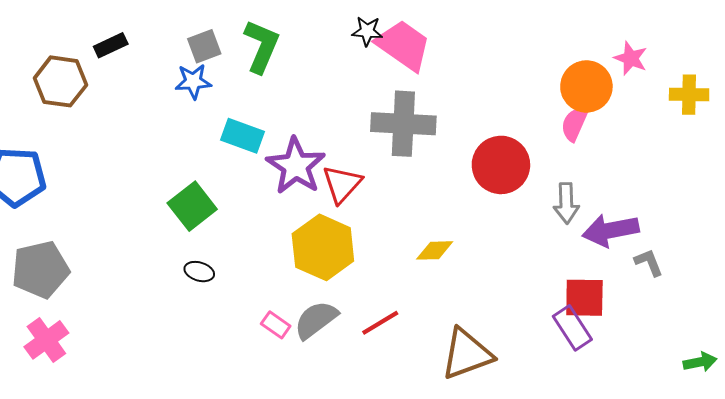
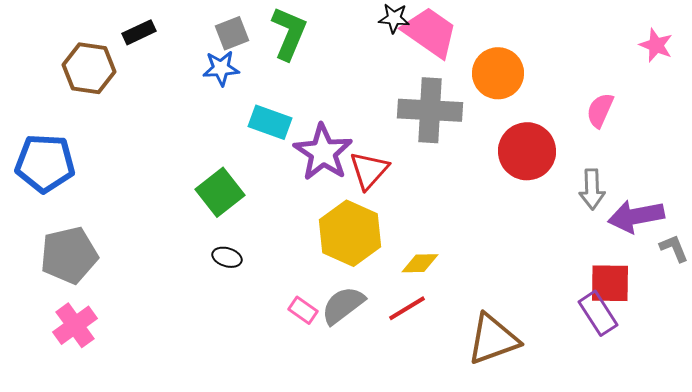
orange circle: (586, 86) -> (498, 73), moved
yellow diamond: (435, 250) -> (420, 263), moved

